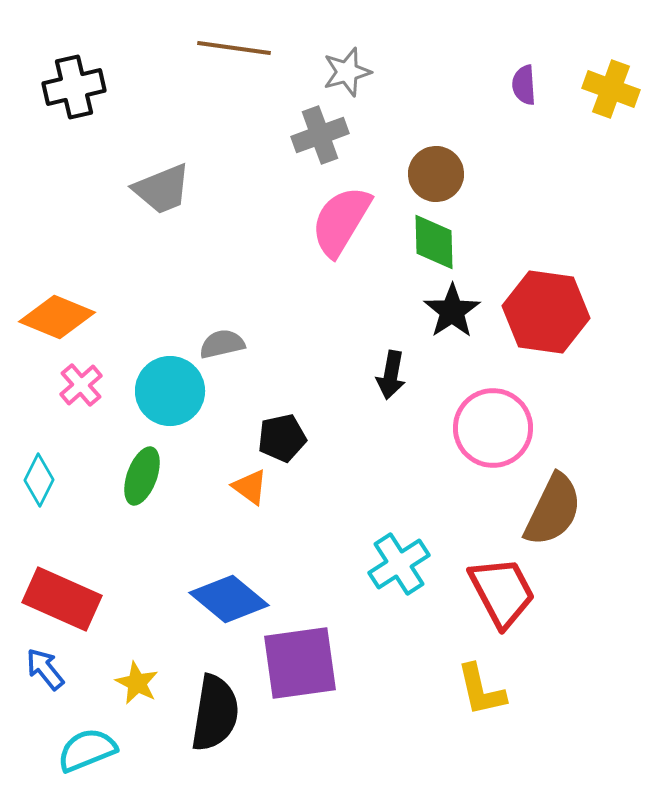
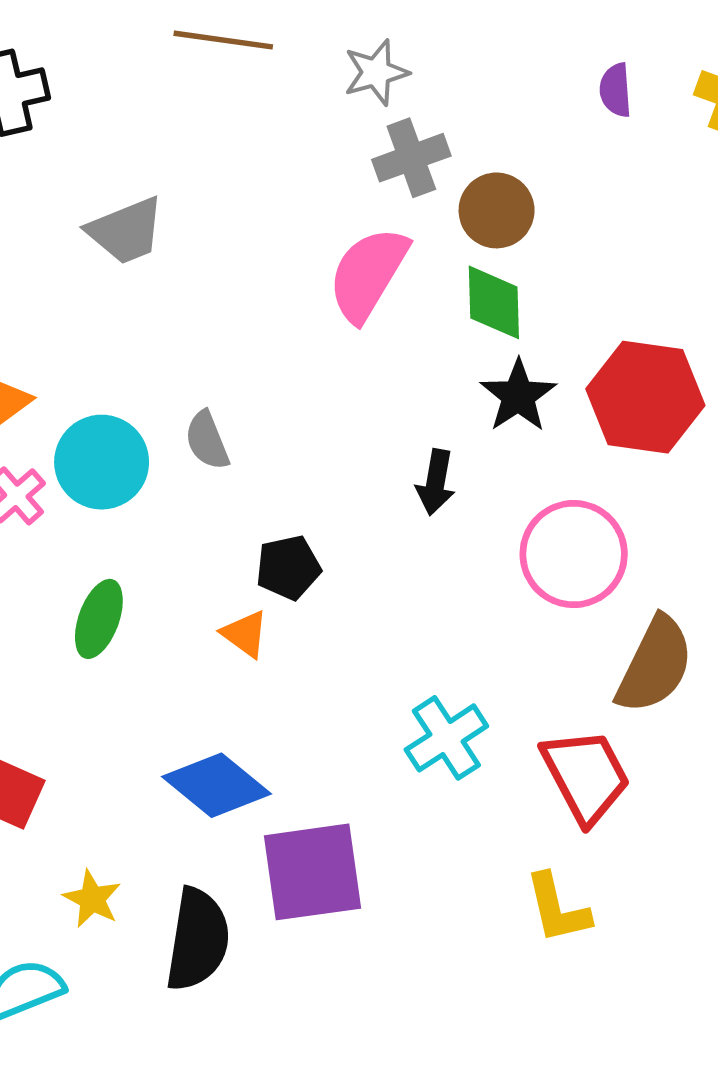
gray cross: (320, 135) -> (411, 158), moved
gray semicircle: (222, 344) -> (207, 440), turned -99
cyan circle: (170, 391) -> (102, 462), moved

